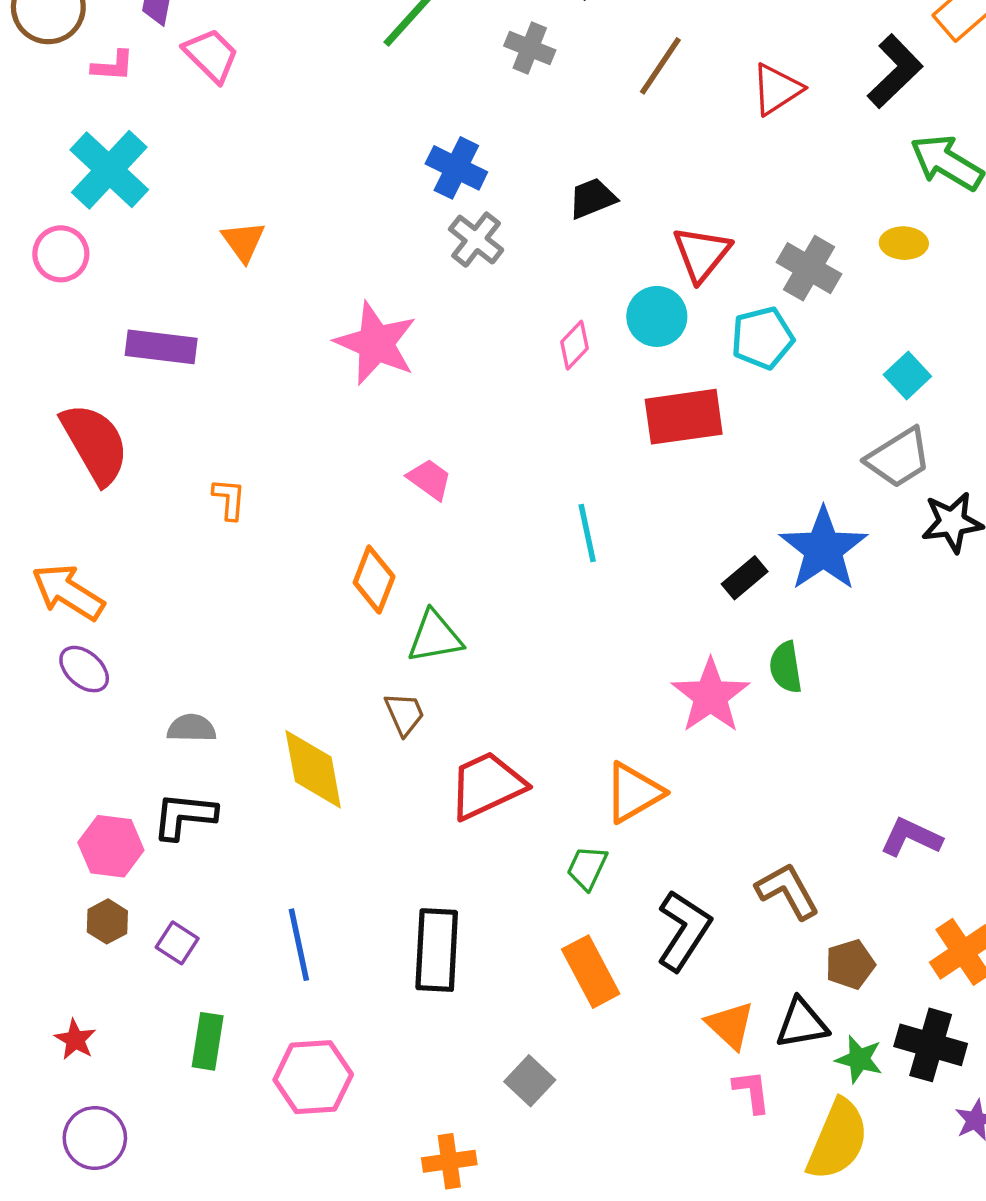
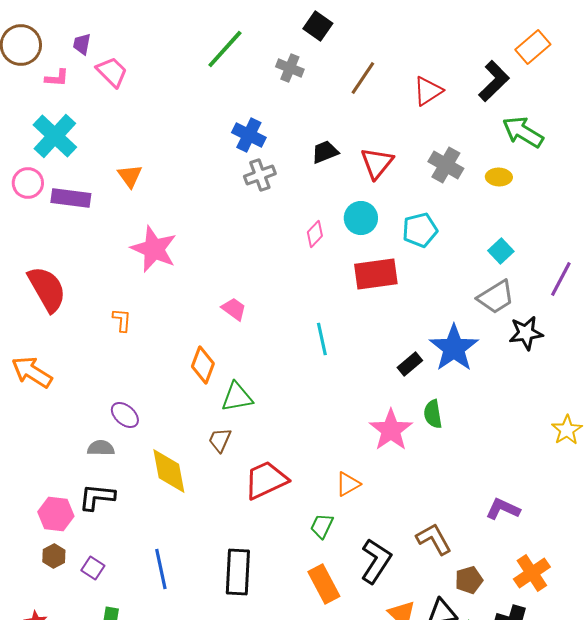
gray cross: (476, 240) -> (260, 175), turned 32
red triangle: (702, 254) -> (377, 163), moved
gray cross: (809, 268) -> (446, 165), moved
pink star: (376, 343) -> (154, 249), moved
purple rectangle: (161, 347) -> (71, 198), moved
purple ellipse: (84, 669) -> (125, 415), moved
brown trapezoid: (404, 714) -> (220, 440), turned -132
orange triangle: (634, 793) -> (348, 484), size x0.7

